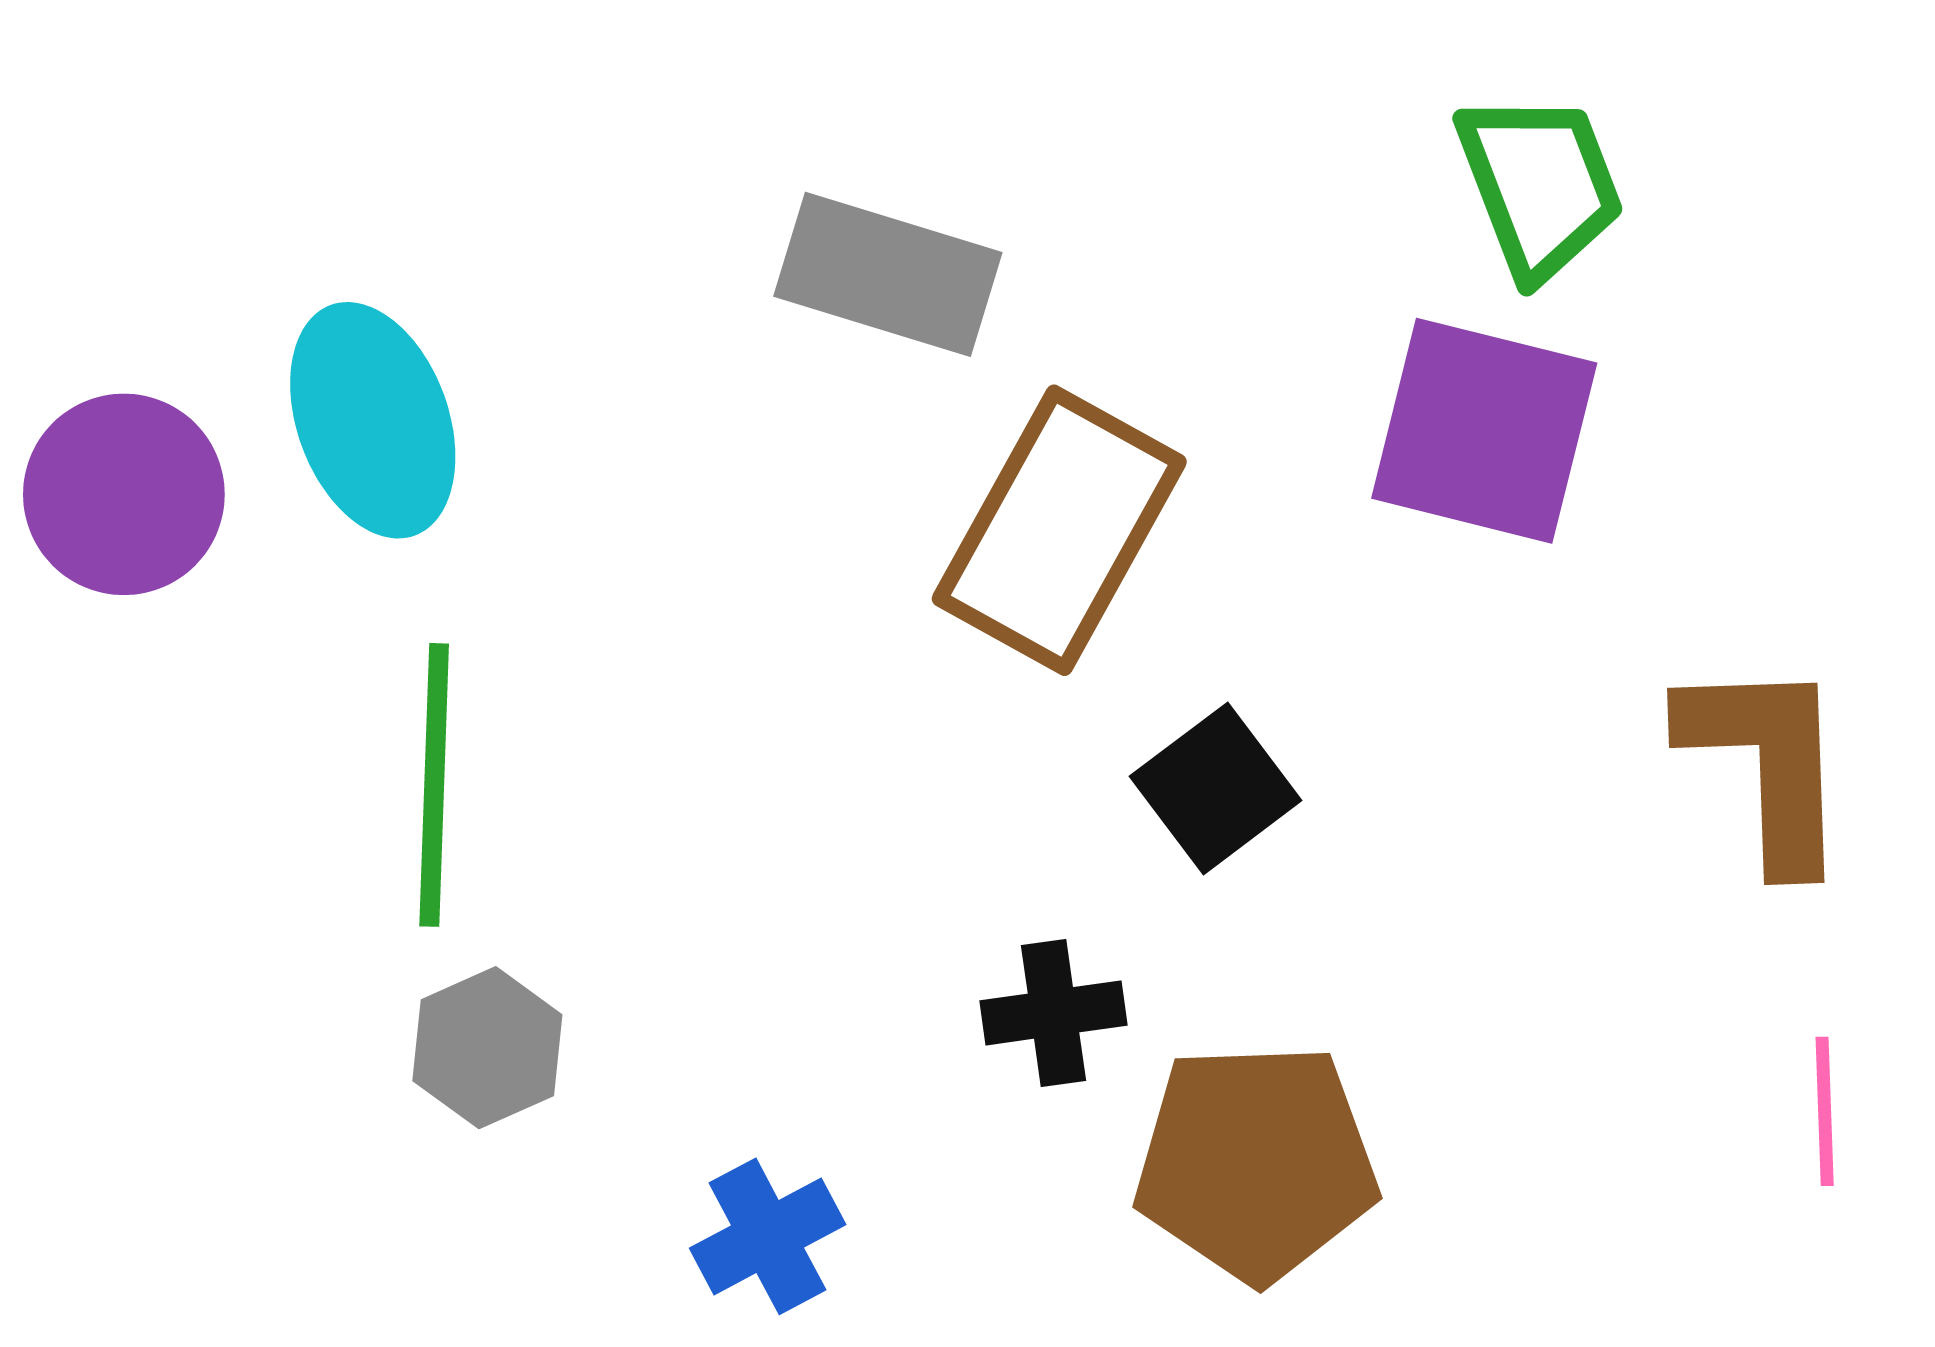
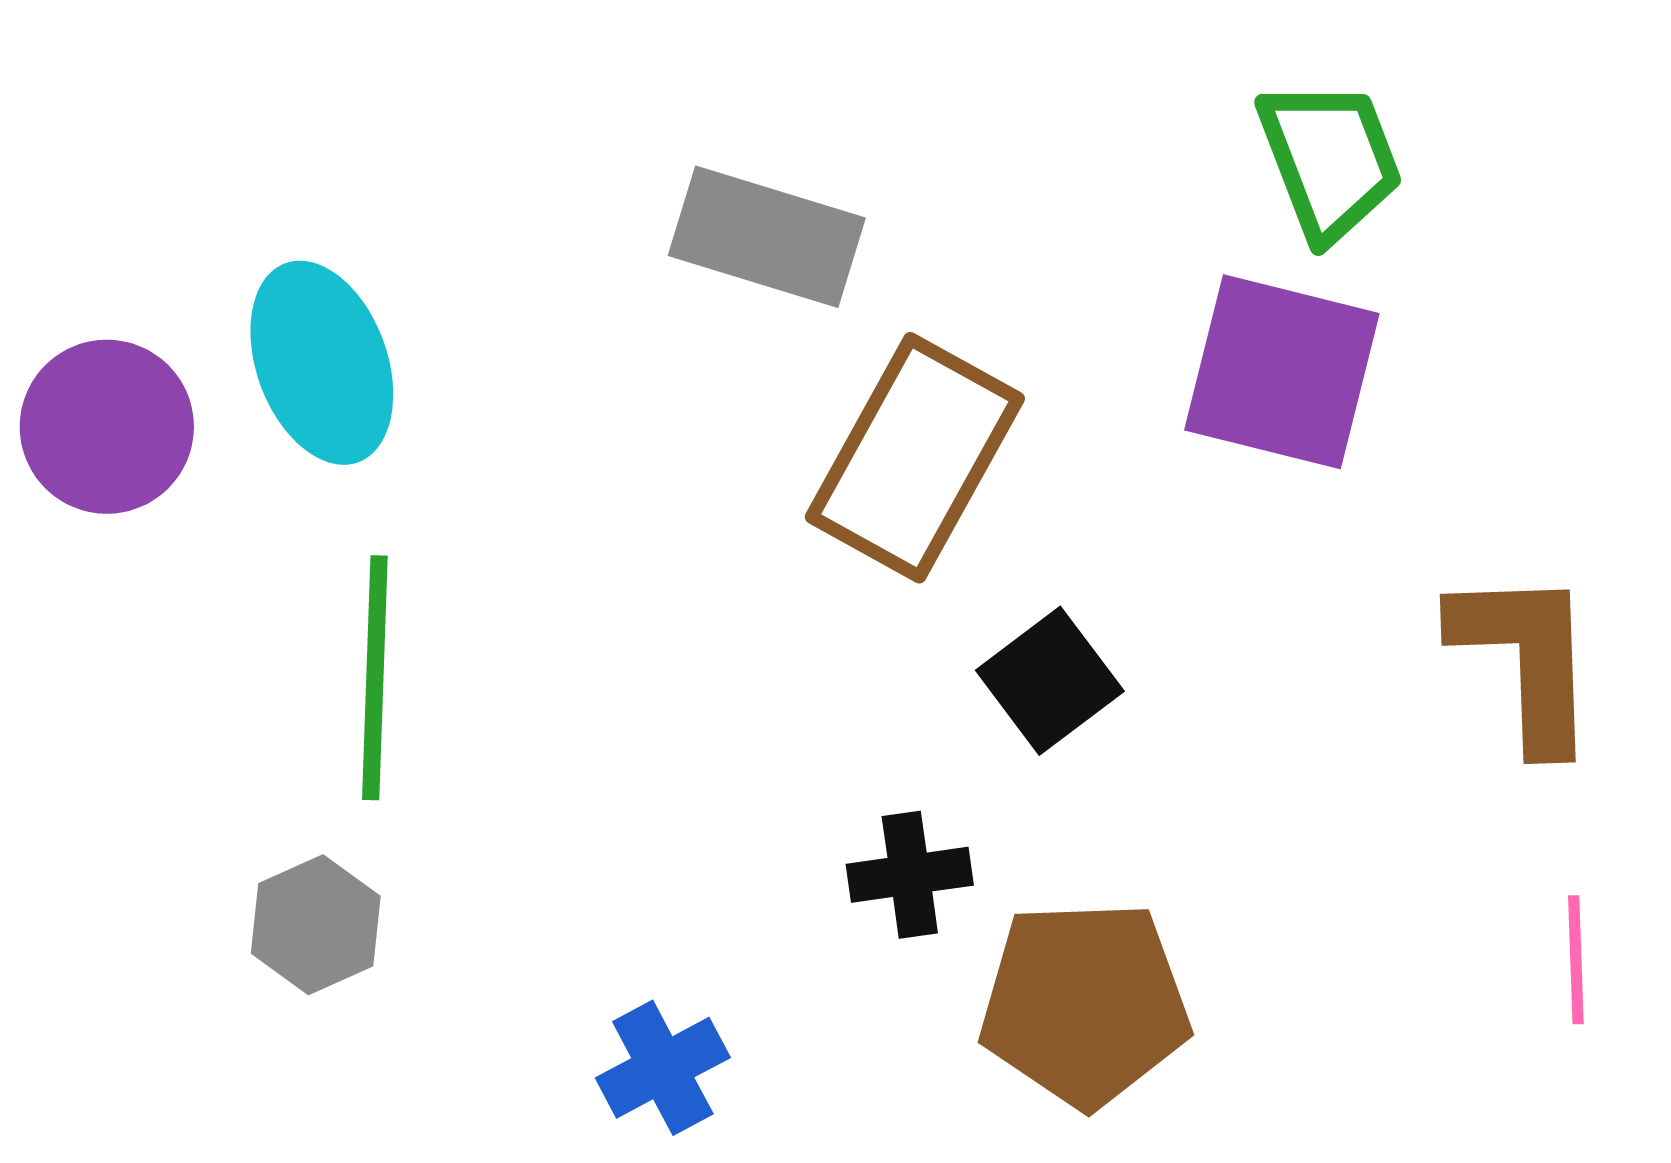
gray hexagon: (487, 1048) -> (316, 925), moved

